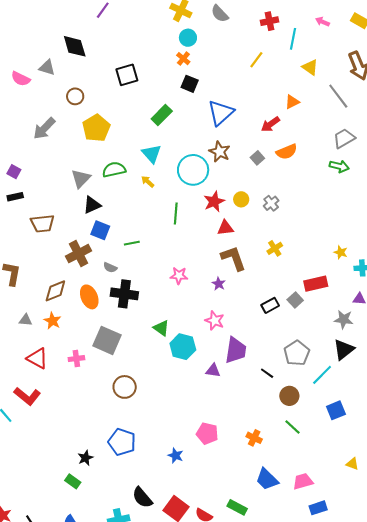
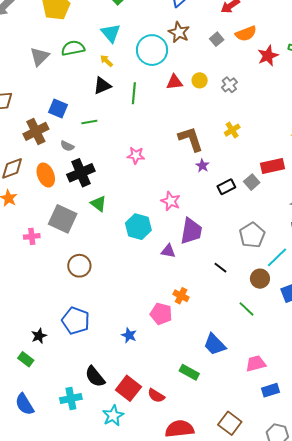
red star: (214, 202) -> (268, 56), moved
black triangle: (92, 205) -> (102, 86), moved
red triangle: (225, 228) -> (174, 82), moved
purple star: (219, 284) -> (202, 166), moved
black cross: (124, 294) -> (81, 173), turned -32
green triangle: (161, 328) -> (98, 204), moved
black line: (267, 373) -> (220, 268), moved
brown circle: (289, 396) -> (260, 279), moved
orange cross: (254, 438) -> (181, 296), moved
blue trapezoid: (267, 479) -> (215, 344), moved
green rectangle: (237, 507) -> (189, 372), moved

